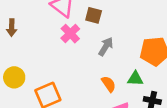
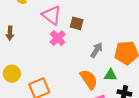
gray arrow: (106, 47) -> (96, 50), moved
orange semicircle: (109, 84) -> (89, 79), size x1.5

